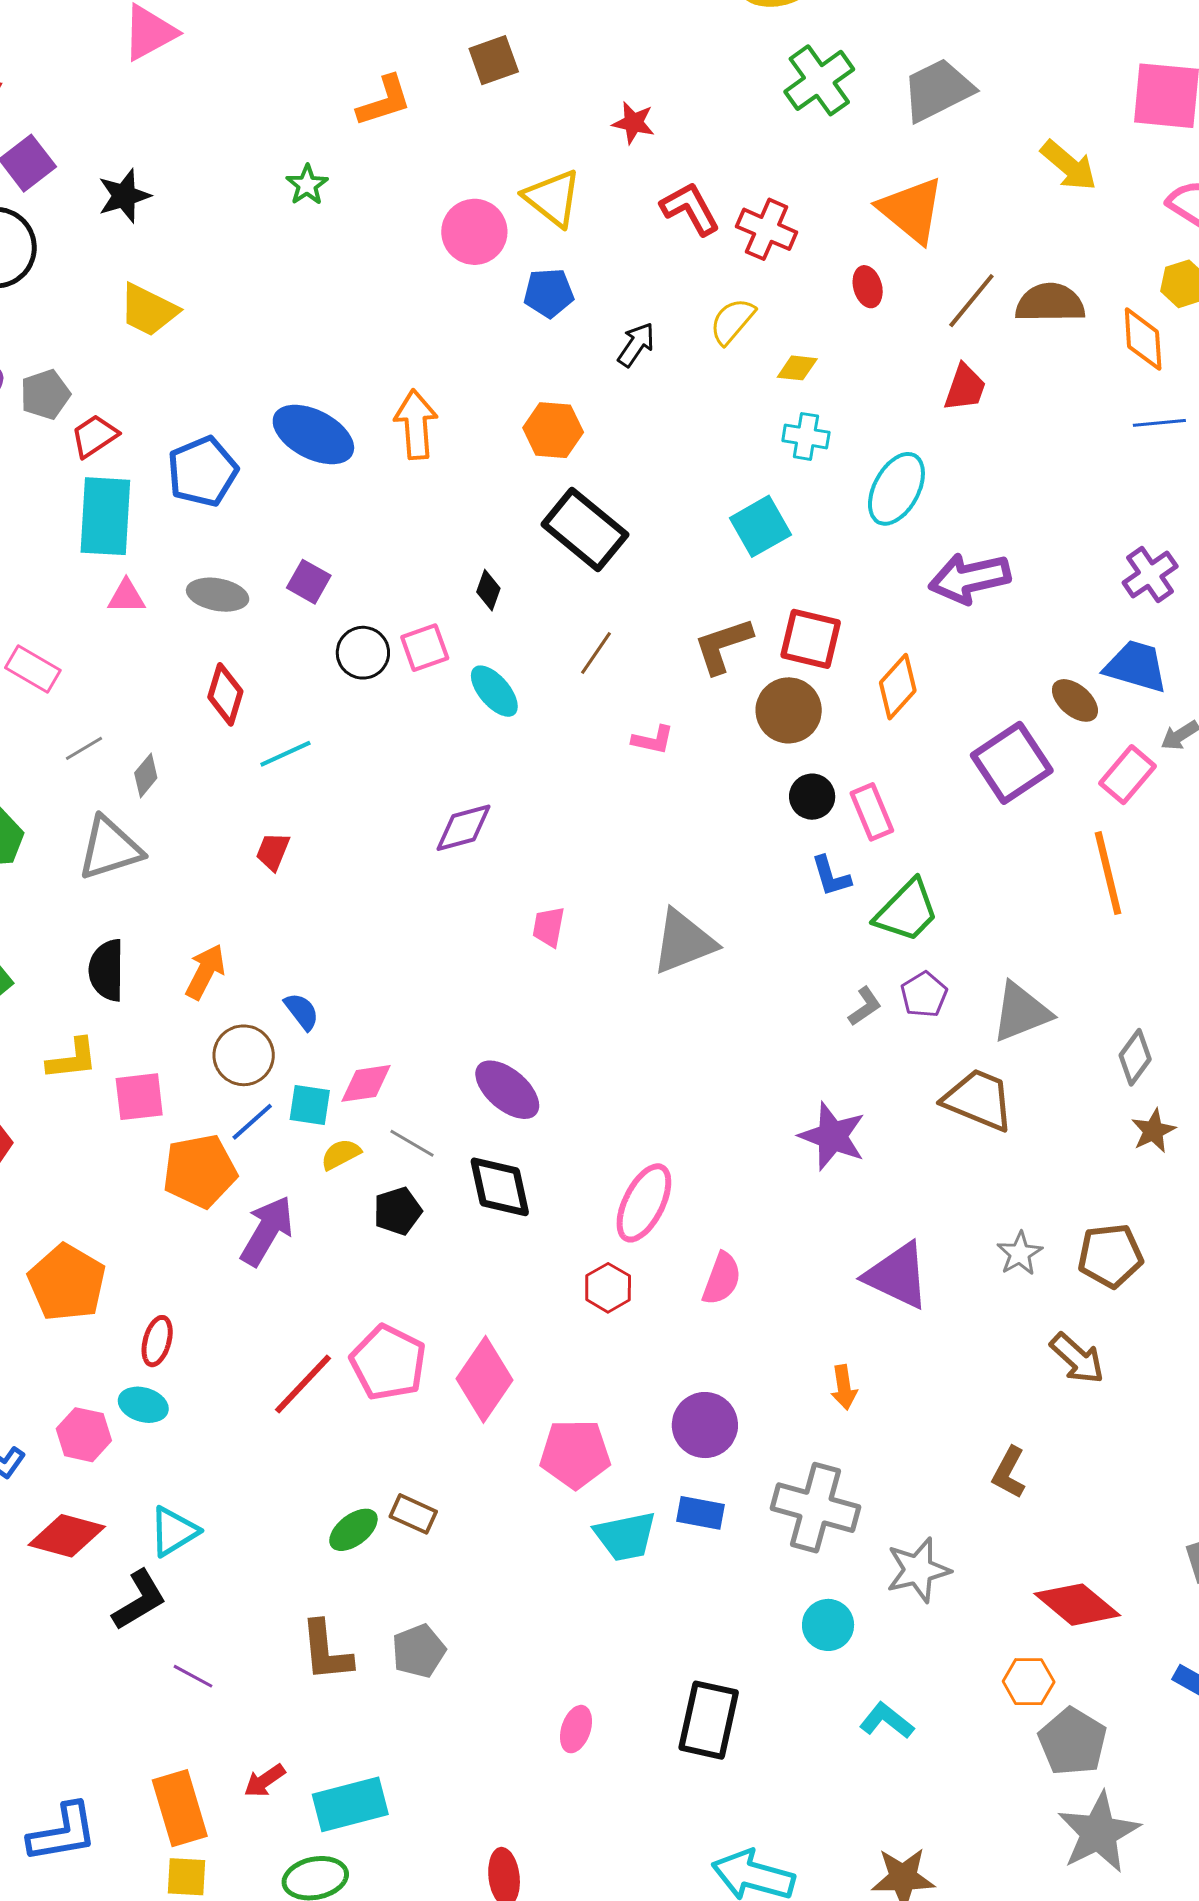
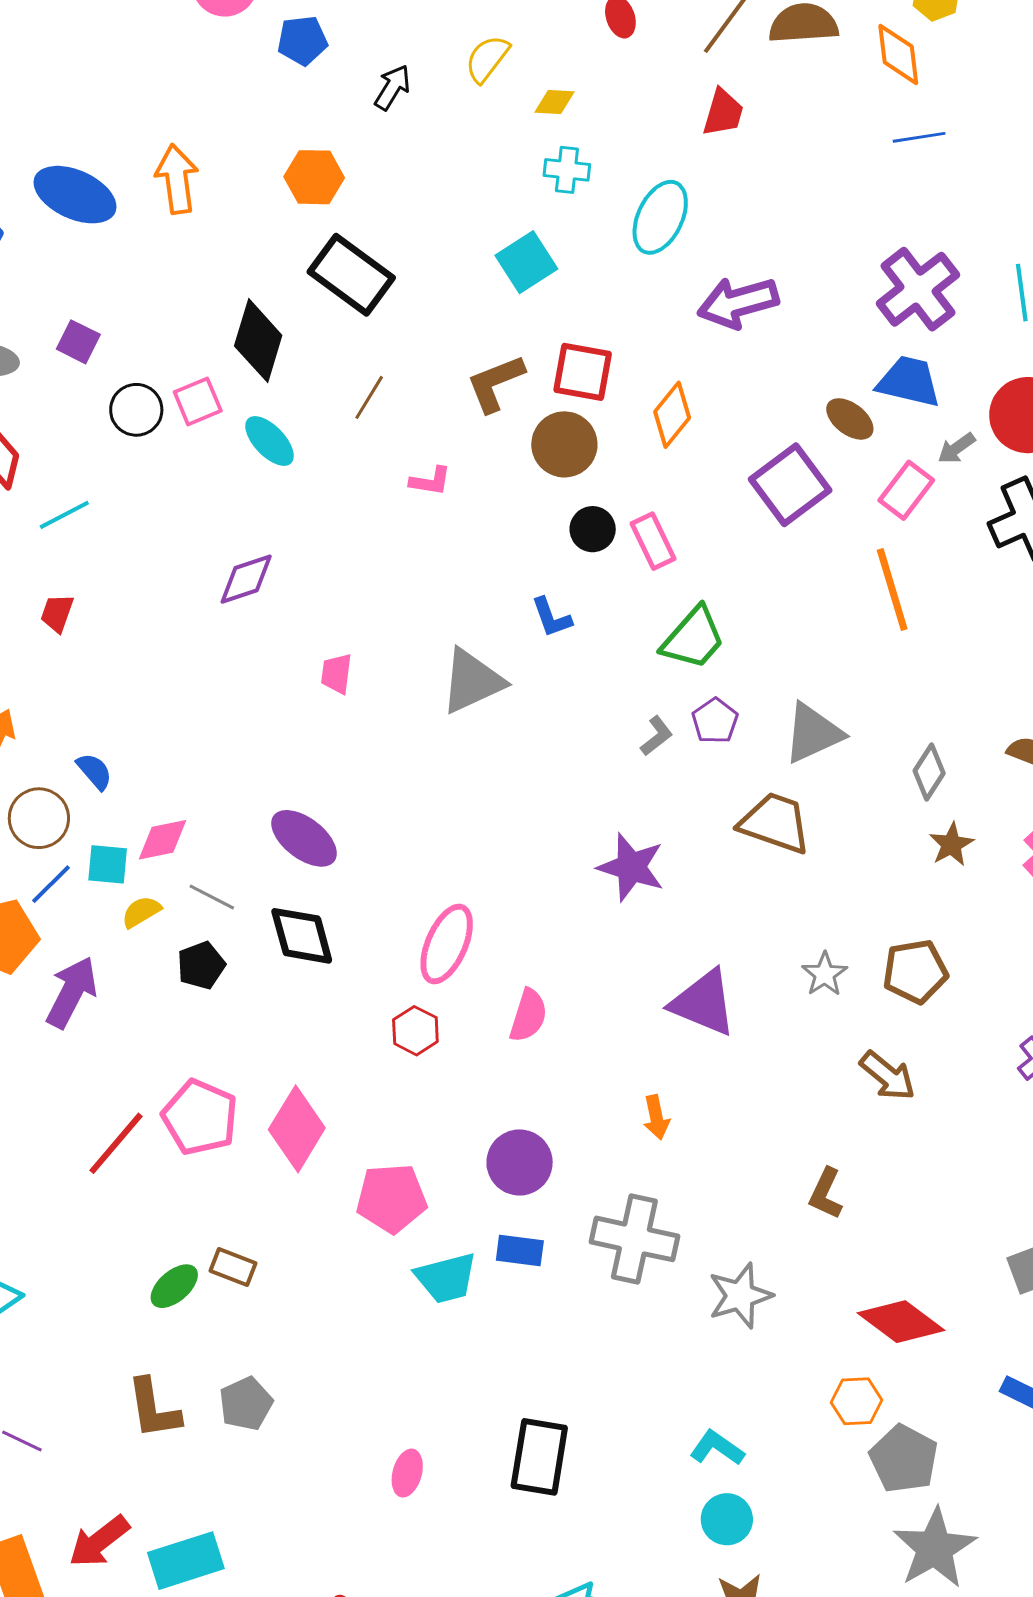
purple cross: (1150, 575) -> (918, 289), size x1.5
black diamond: (488, 590) -> (258, 341), size x2.0
blue L-shape: (831, 876) -> (551, 617), moved
cyan circle: (828, 1625) -> (727, 1519), moved
red arrow: (265, 1781) -> (99, 1541), size x1.5

